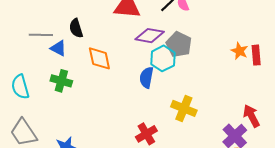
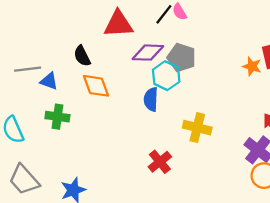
black semicircle: (76, 28) -> (82, 56), moved
orange star: (240, 51) -> (252, 66), moved

